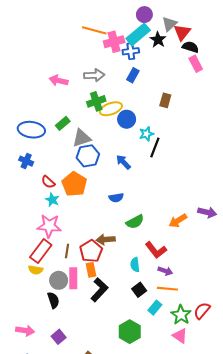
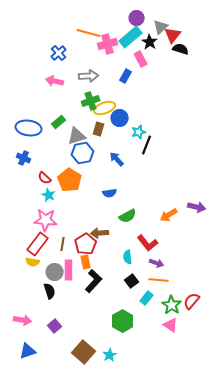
blue cross: (131, 51) -> (59, 53), moved, turned -35
pink rectangle: (196, 64) -> (141, 59), moved
brown rectangle: (165, 100) -> (99, 129), moved

